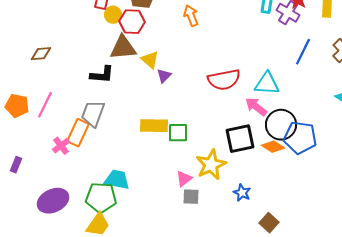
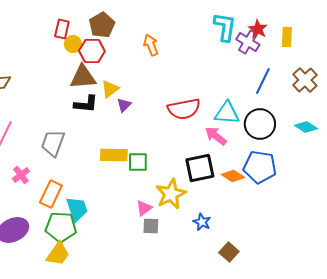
yellow triangle: (150, 60) -> (110, 89), turned 42
black L-shape: (102, 75) -> (86, 104), moved
black circle: (281, 125) -> (260, 124), moved
orange rectangle: (78, 133) -> (51, 194), moved
cyan trapezoid: (117, 180) -> (77, 209), turned 60

